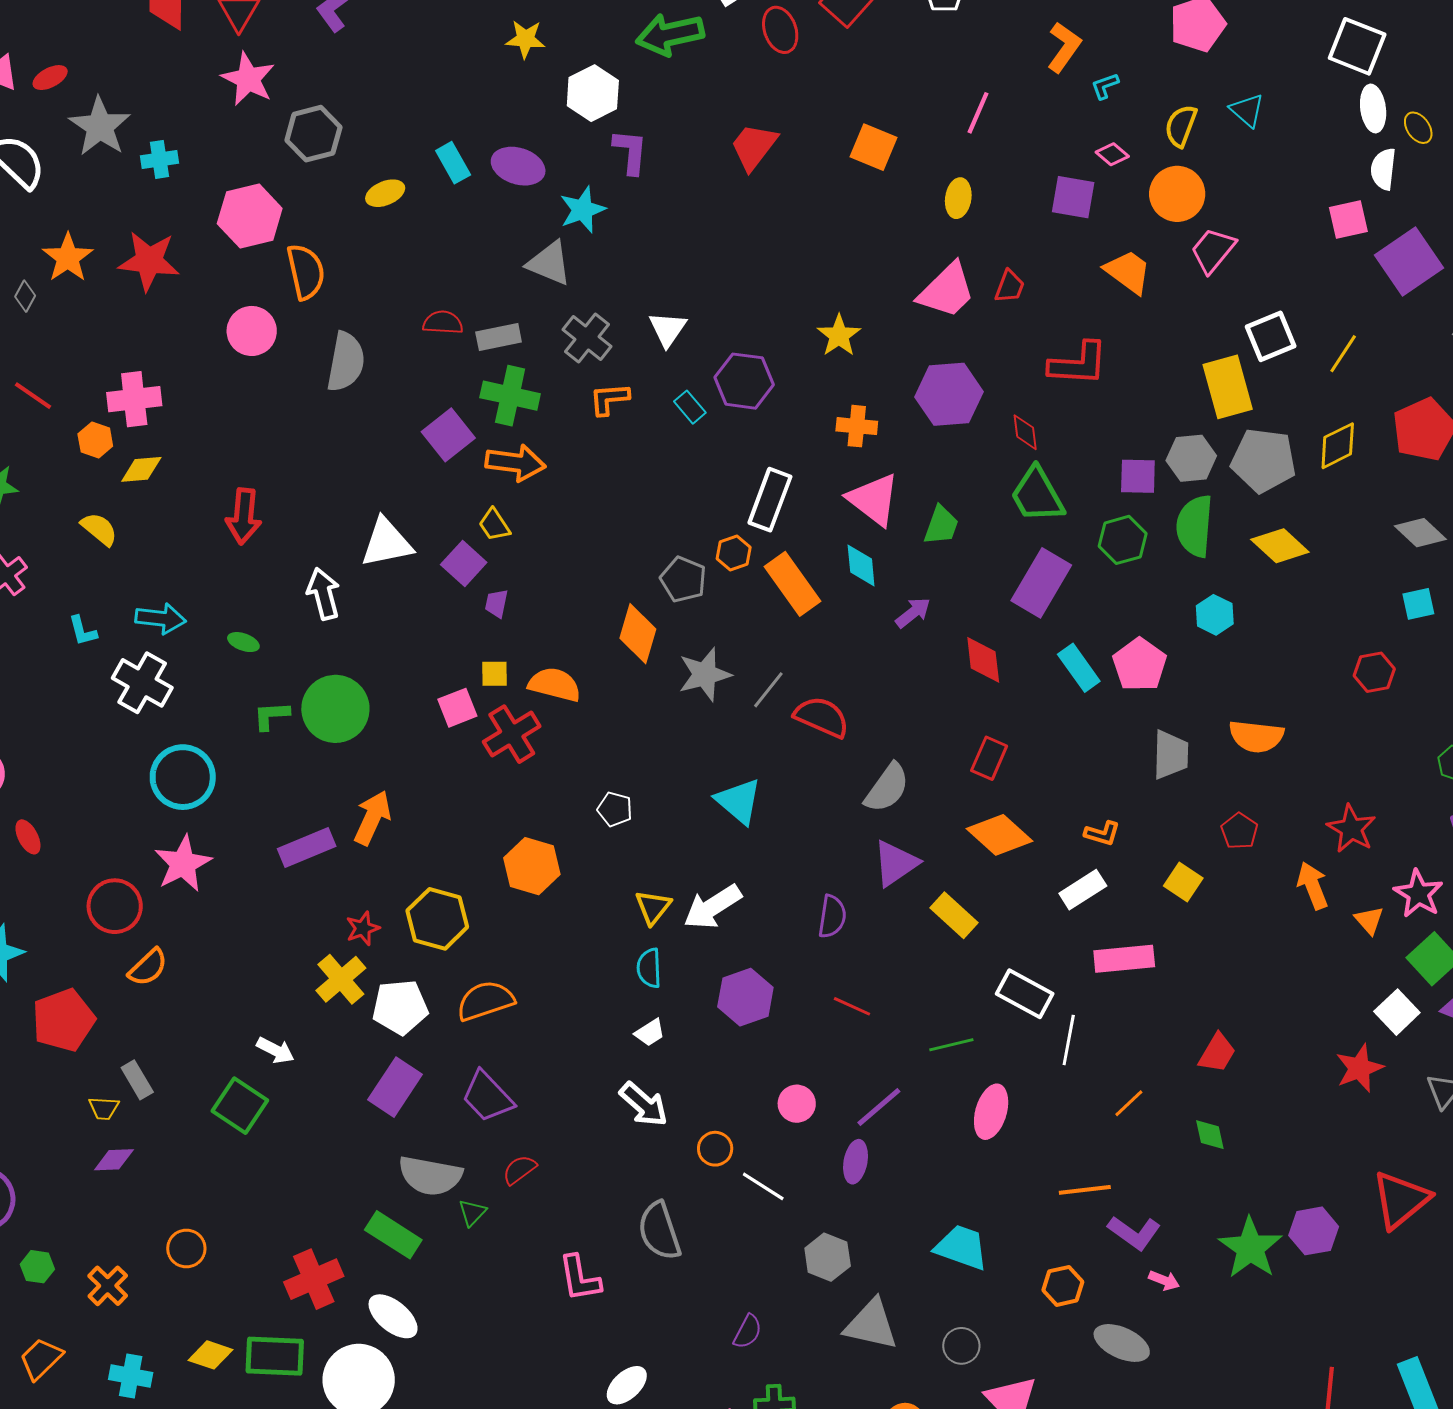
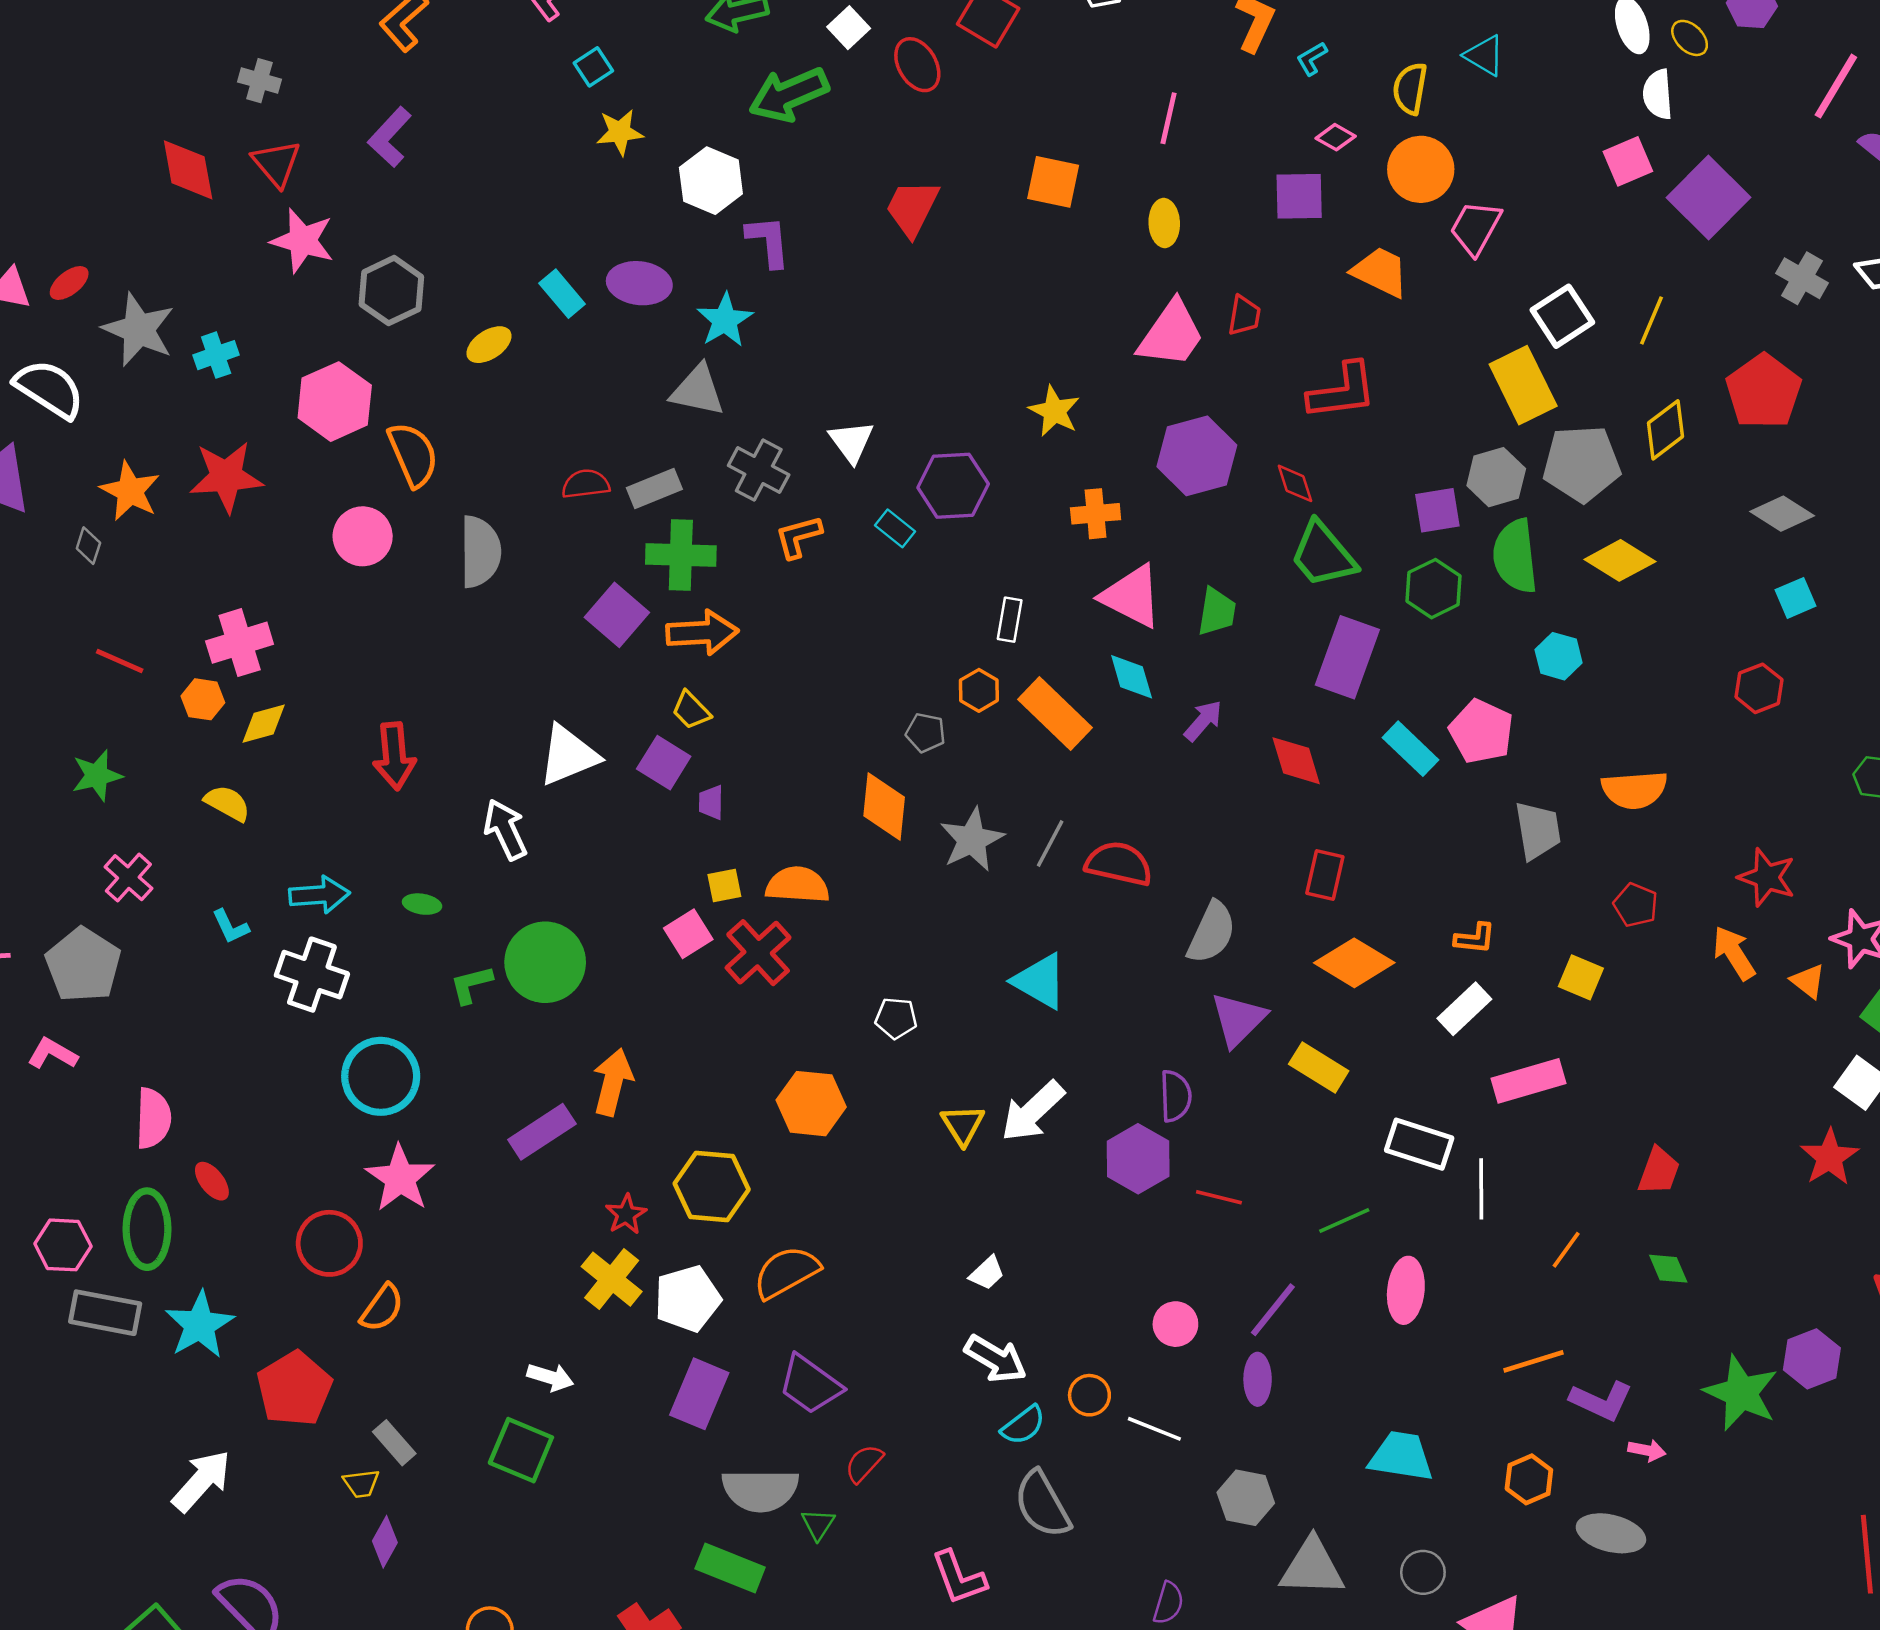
white rectangle: (770, 500) -> (1010, 620), size x0.6
gray pentagon: (683, 579) -> (926, 733), size x0.7
cyan semicircle: (649, 968) -> (1023, 1425), moved, turned -114
purple hexagon: (745, 997) -> (1138, 1159), moved
purple diamond: (114, 1160) -> (385, 1542), turned -48

